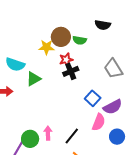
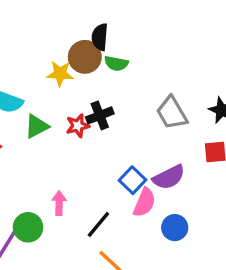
black semicircle: (103, 25) -> (100, 37), moved, turned 84
red star: (66, 60) -> (78, 126), moved
blue square: (93, 98) -> (132, 180), moved
pink arrow: (48, 133) -> (59, 203), moved

